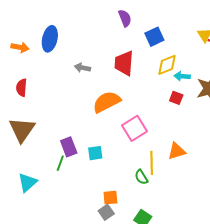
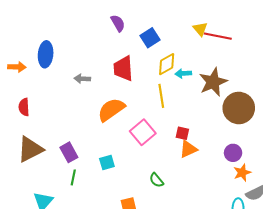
red square: (176, 98) -> (182, 133), moved
brown triangle: (22, 130) -> (30, 149), turned 36
purple rectangle: (69, 147) -> (69, 152), moved
yellow line: (152, 163) -> (161, 96), moved

